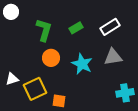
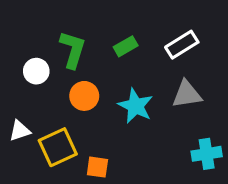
white circle: (11, 12) -> (36, 71), moved

